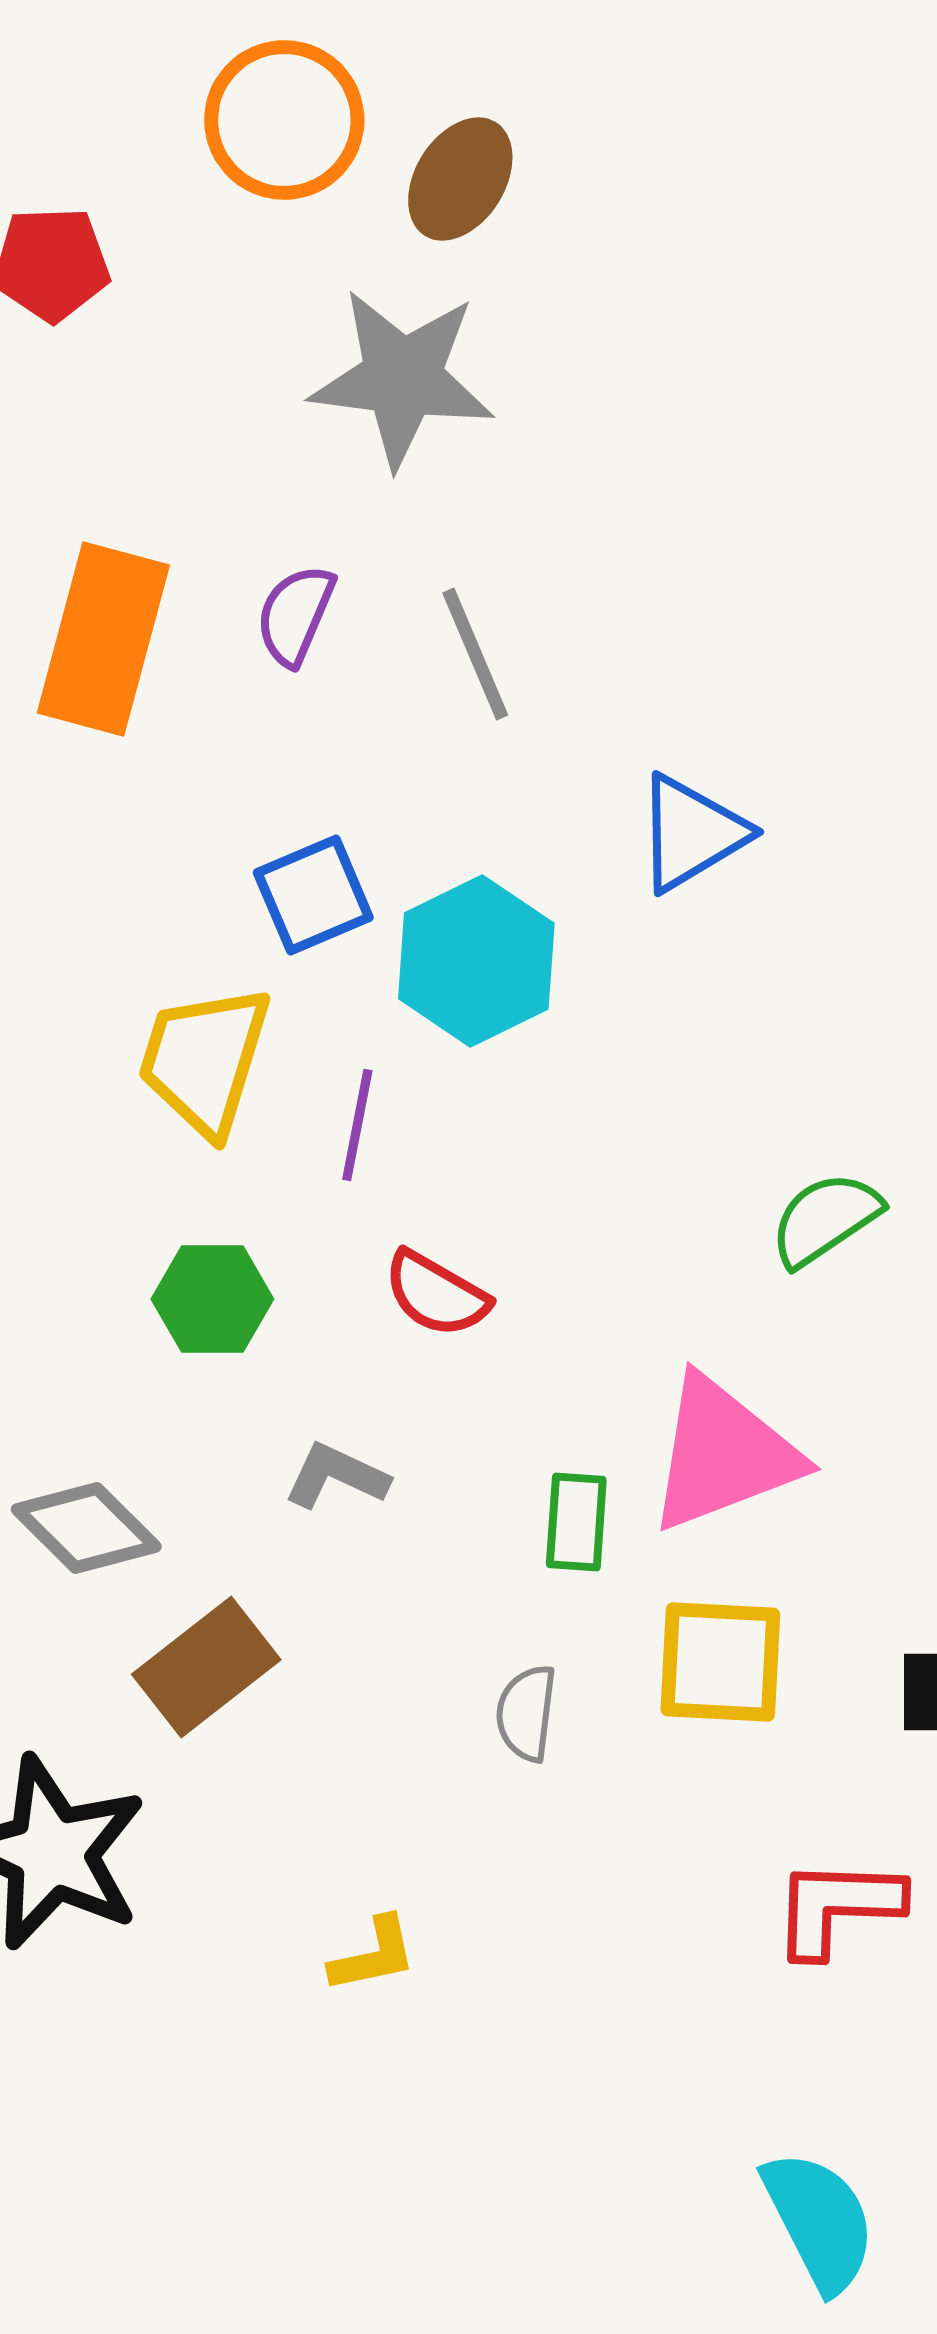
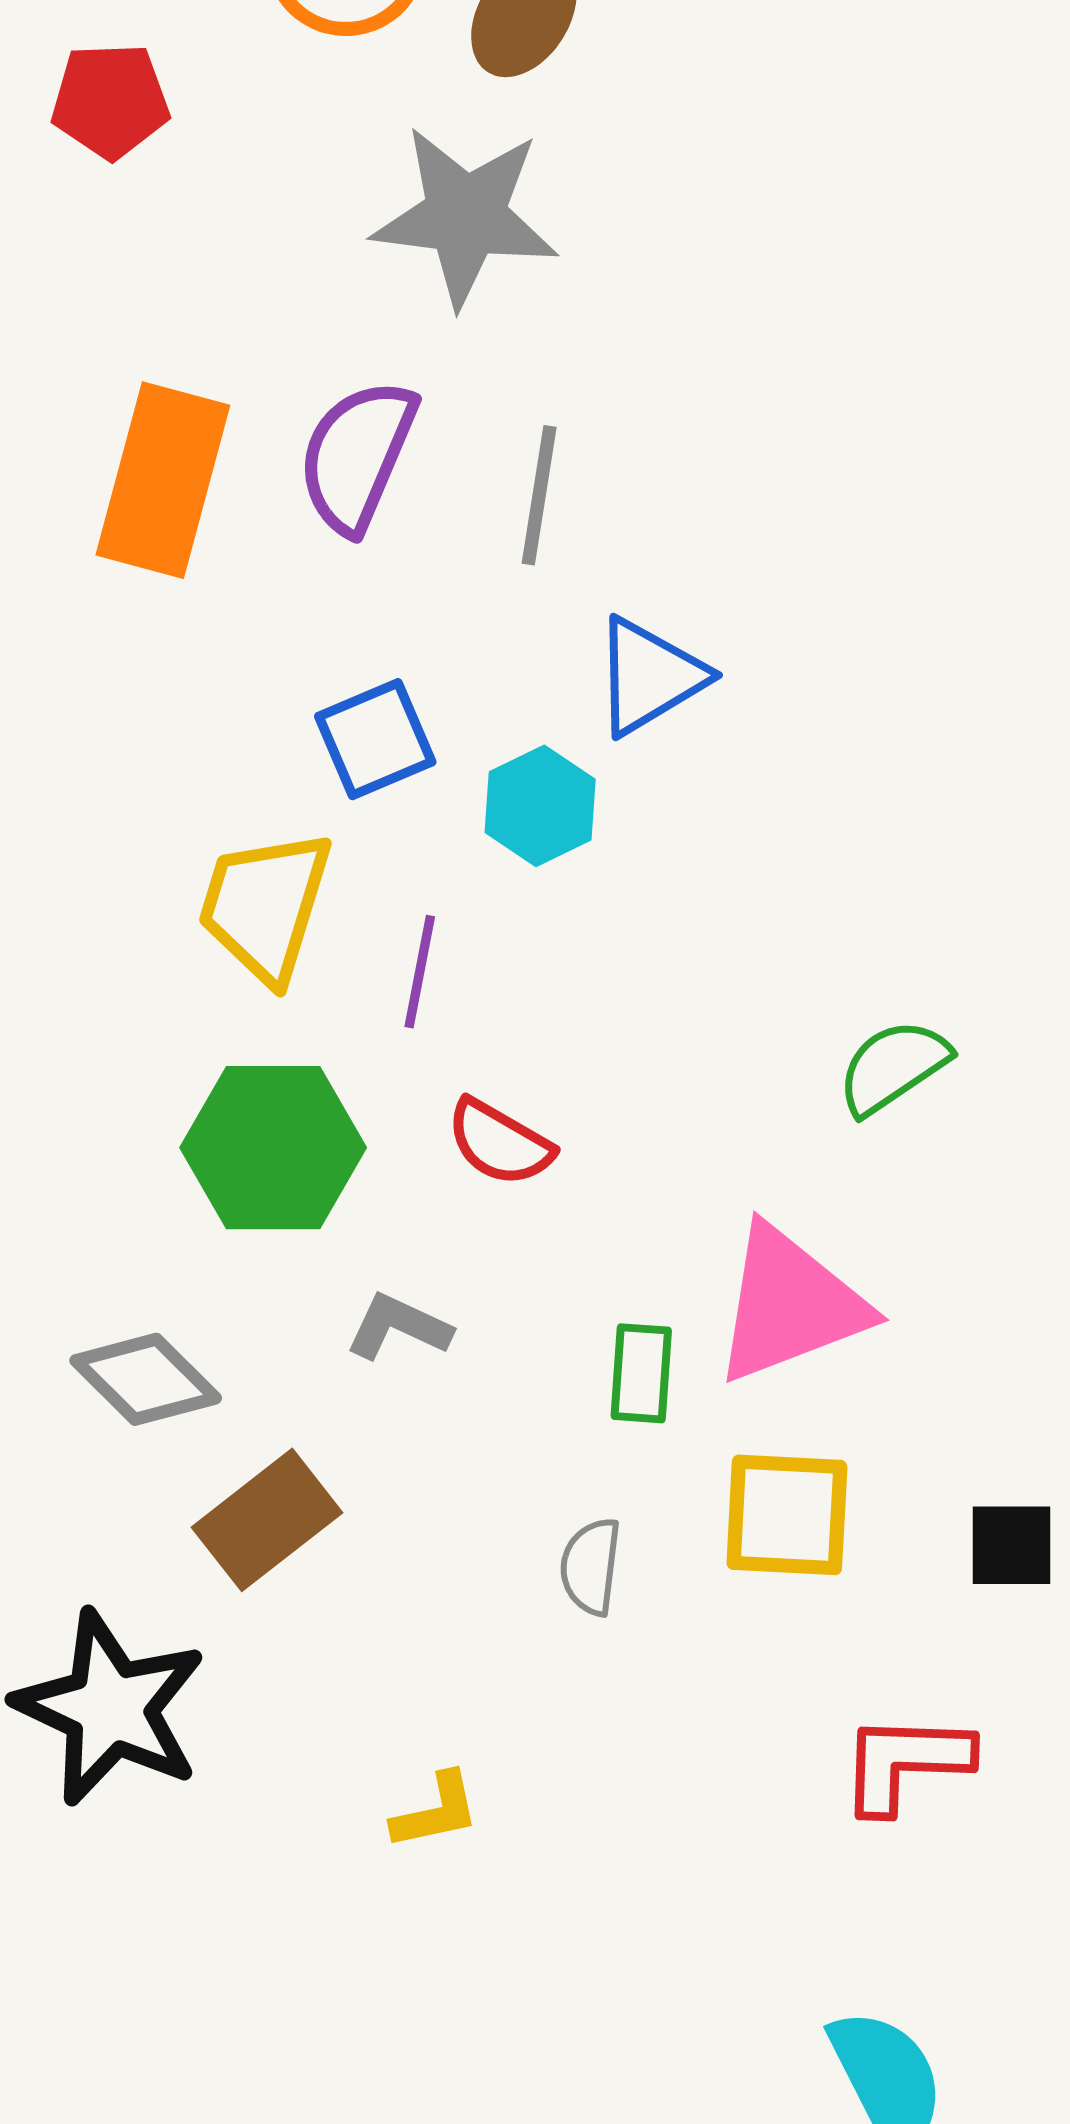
purple semicircle: (295, 615) -> (357, 456), size x1.5
gray line: (475, 654) -> (539, 495), turned 32
blue triangle: (691, 833) -> (649, 676), moved
cyan hexagon: (476, 961) -> (540, 806), size x0.7
green hexagon: (212, 1299) -> (273, 1148), size x1.5

